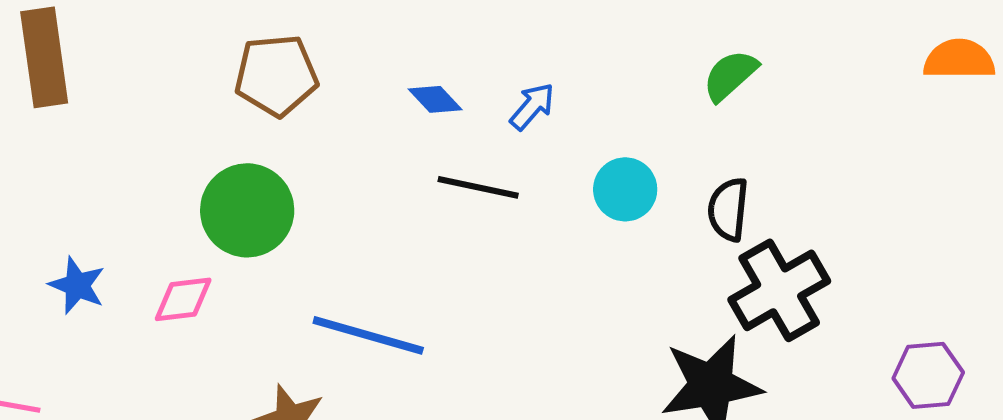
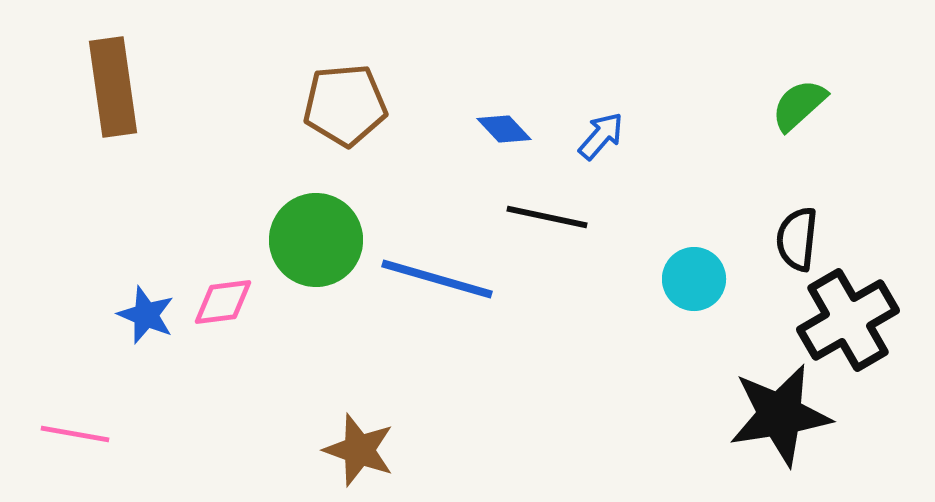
cyan circle: (625, 189) -> (694, 279), moved
pink diamond: (183, 299) -> (223, 302), moved
blue line: (368, 335) -> (437, 279), moved

